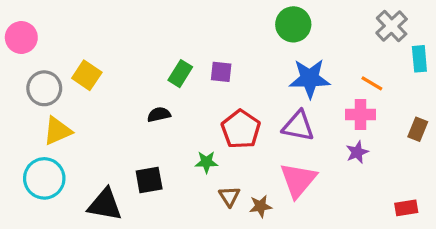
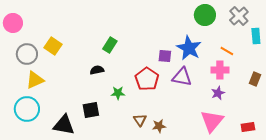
green circle: (293, 24) -> (205, 15), moved
purple square: (221, 72) -> (165, 56), moved
blue star: (310, 78) -> (189, 48), turned 30
green star: (206, 162) -> (118, 93), moved
pink triangle: (298, 180) -> (212, 121), moved

